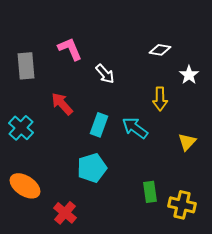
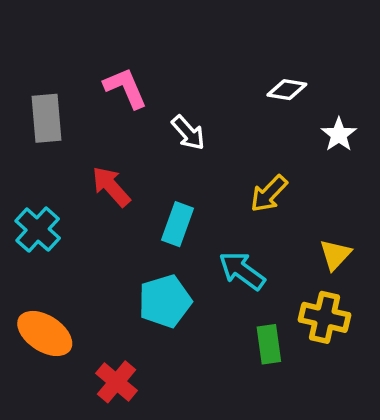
yellow arrow: (160, 99) -> (269, 194), moved, turned 45
cyan arrow: (135, 128) -> (242, 271), moved
yellow cross: (182, 205) -> (324, 317), moved

